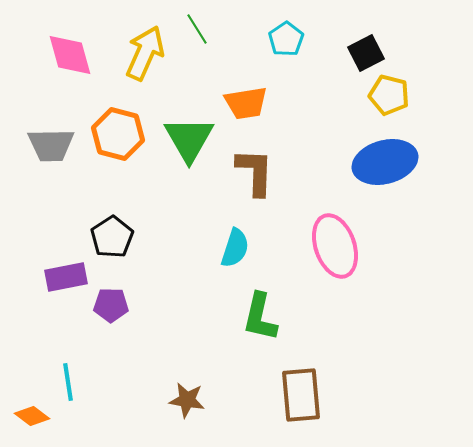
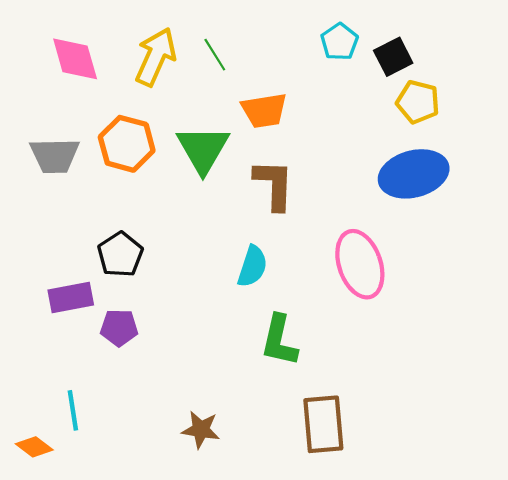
green line: (197, 29) -> (215, 55), moved
cyan pentagon: (286, 39) -> (339, 42), moved

